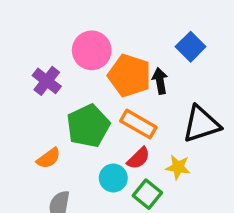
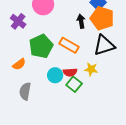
orange pentagon: (129, 76) -> (102, 18), moved
red semicircle: (138, 158) -> (70, 72), moved, turned 40

